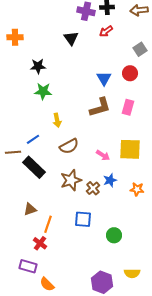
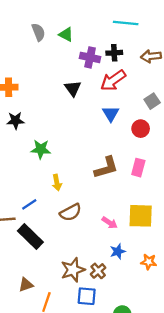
red arrow: (106, 31) -> (113, 80), size x1.6
black star: (38, 66) -> (15, 121), moved
blue triangle: (104, 78) -> (111, 114), moved
brown star: (71, 180) -> (73, 270), moved
brown cross: (93, 188) -> (98, 271), moved

